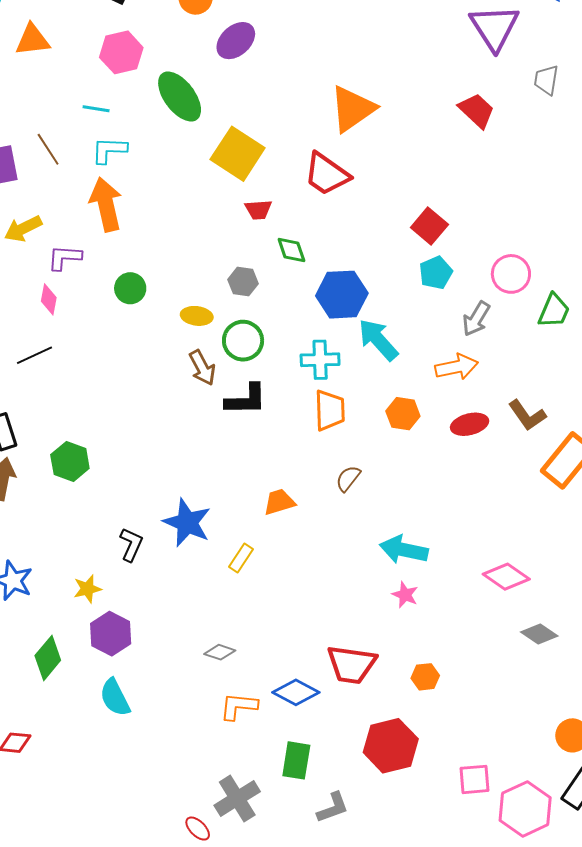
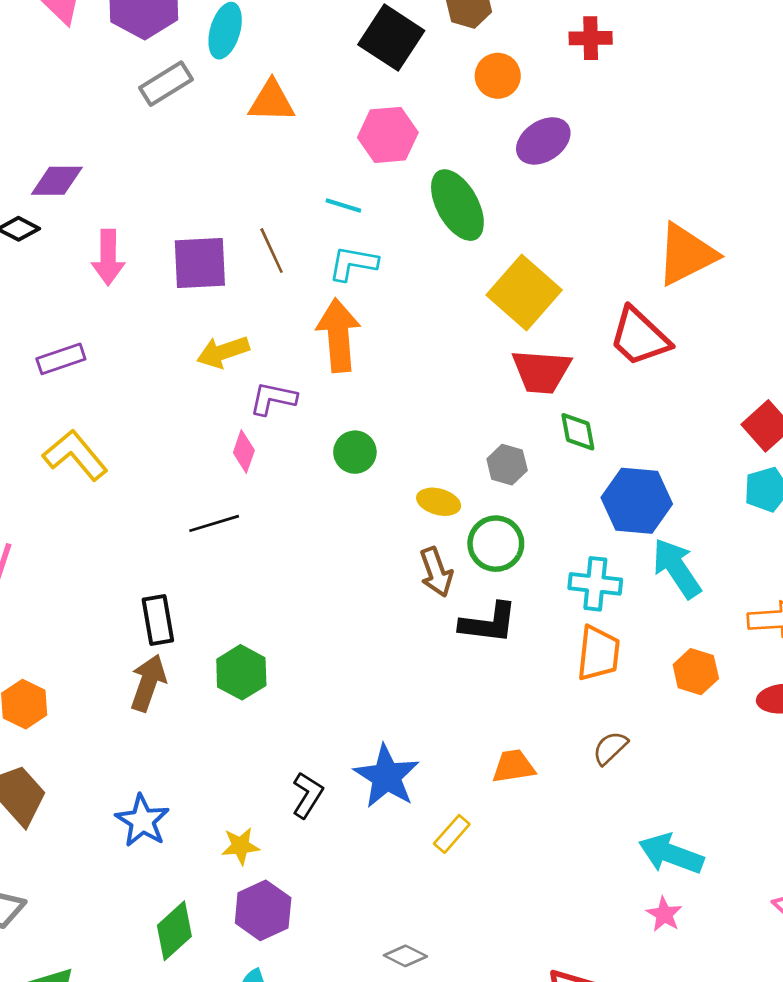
red trapezoid: (258, 210) -> (541, 371), size x1.6

